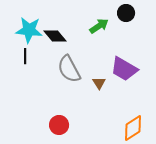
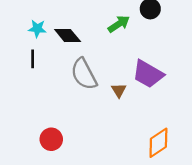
cyan star: (29, 30) -> (37, 29), size x0.6
red circle: (59, 125) -> (51, 139), moved

